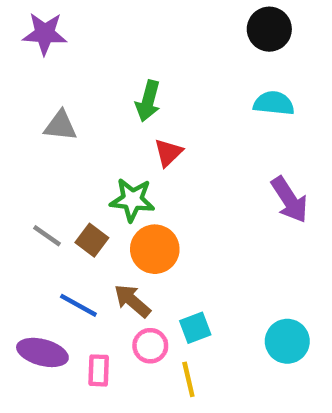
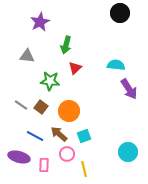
purple star: (45, 34) -> (40, 22), moved, turned -30
cyan semicircle: (274, 103) -> (116, 65), moved
green star: (132, 200) -> (50, 81), moved
cyan square: (195, 328) -> (84, 136), moved

